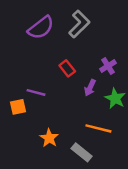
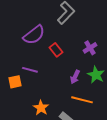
purple semicircle: (41, 28) -> (34, 35), moved
purple arrow: (90, 88) -> (75, 77), moved

